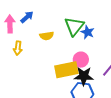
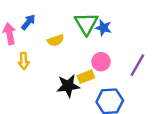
yellow rectangle: (66, 70) -> (86, 77), size x0.6
black star: (84, 76) -> (68, 86), moved

